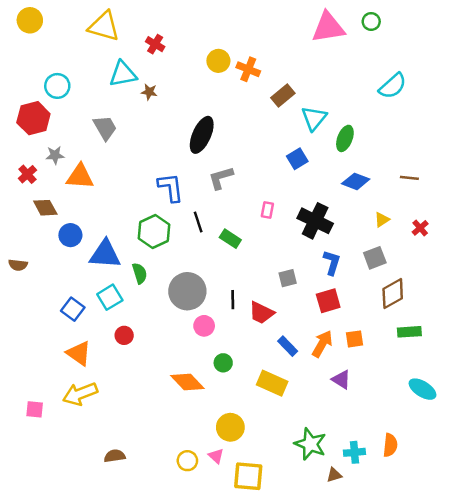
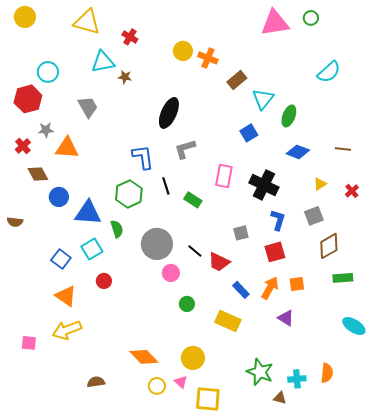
pink rectangle: (267, 210) -> (224, 176), size x1.6
black line: (233, 300) -> (195, 251), turned -49
orange diamond: (187, 382) -> (144, 357), moved
brown triangle: (334, 475) -> (280, 398), turned 32

